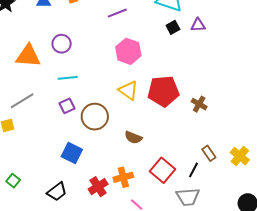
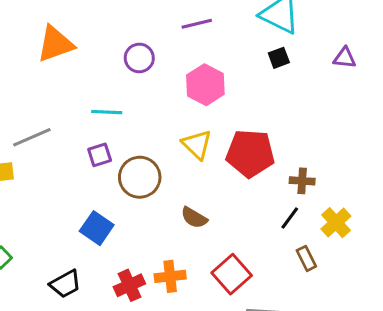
purple triangle: (198, 25) -> (345, 58), moved
purple circle: (62, 44) -> (139, 58), moved
orange triangle: (28, 56) -> (55, 44), moved, turned -32
brown cross: (199, 104) -> (302, 181), turned -35
yellow cross: (240, 156) -> (336, 223), moved
black line: (193, 170) -> (290, 218), moved

